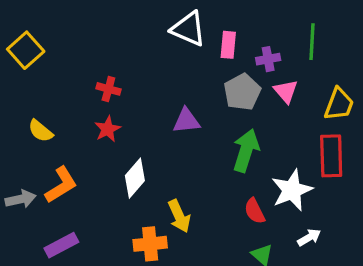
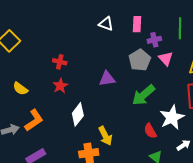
white triangle: (188, 29) -> (106, 24), size x0.7
pink rectangle: (228, 45) -> (137, 24), moved
green arrow: (246, 151) -> (143, 95), turned -145

